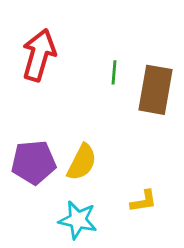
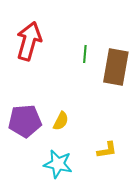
yellow semicircle: (82, 162) -> (61, 121), size x0.7

